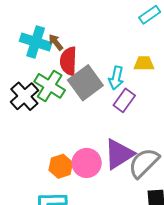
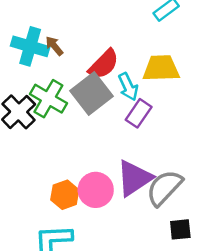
red semicircle: (68, 61) -> (104, 64), moved, turned -136
yellow trapezoid: (144, 63) -> (161, 68), size x1.5
cyan arrow: (116, 78) -> (128, 87), turned -35

